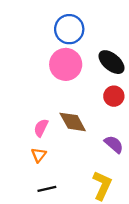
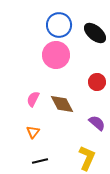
black ellipse: (112, 62) -> (95, 33), moved
pink semicircle: (41, 128) -> (33, 99), moved

